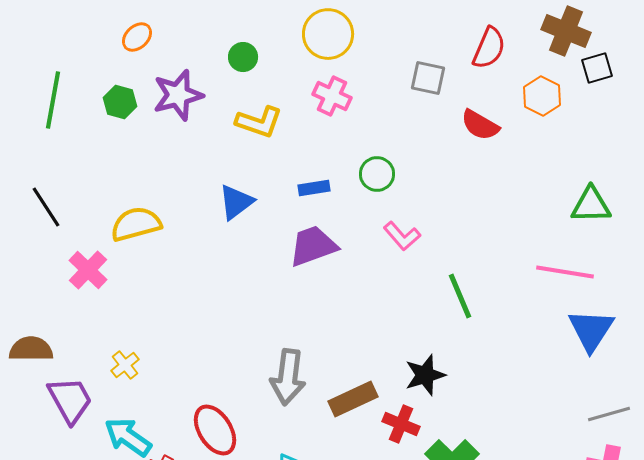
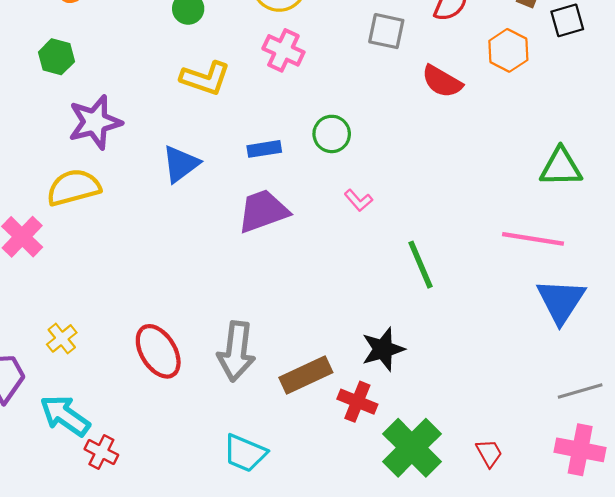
purple star: (178, 95) -> (95, 122), moved
pink L-shape: (402, 236) -> (358, 200), size x0.7
red ellipse: (215, 430) -> (158, 351), moved

